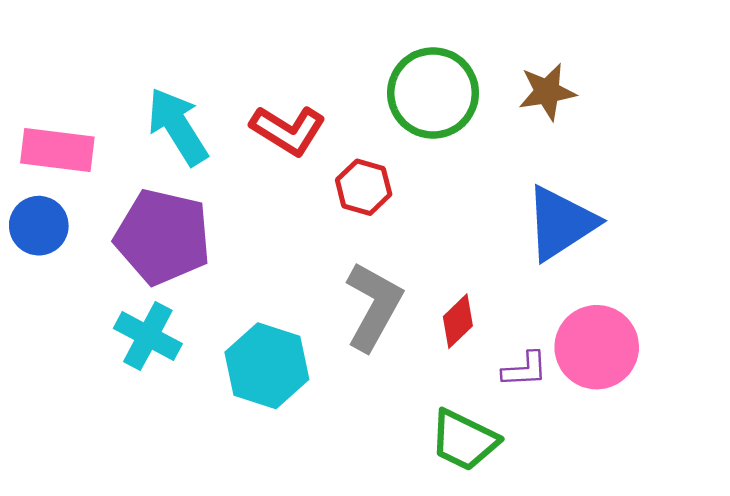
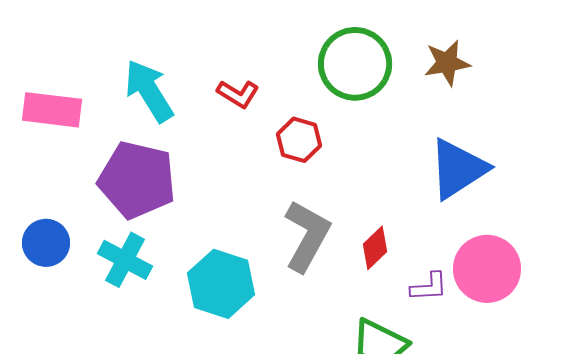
red L-shape: (288, 130) -> (238, 94), size x0.7
blue circle: (39, 226) -> (46, 243), moved

